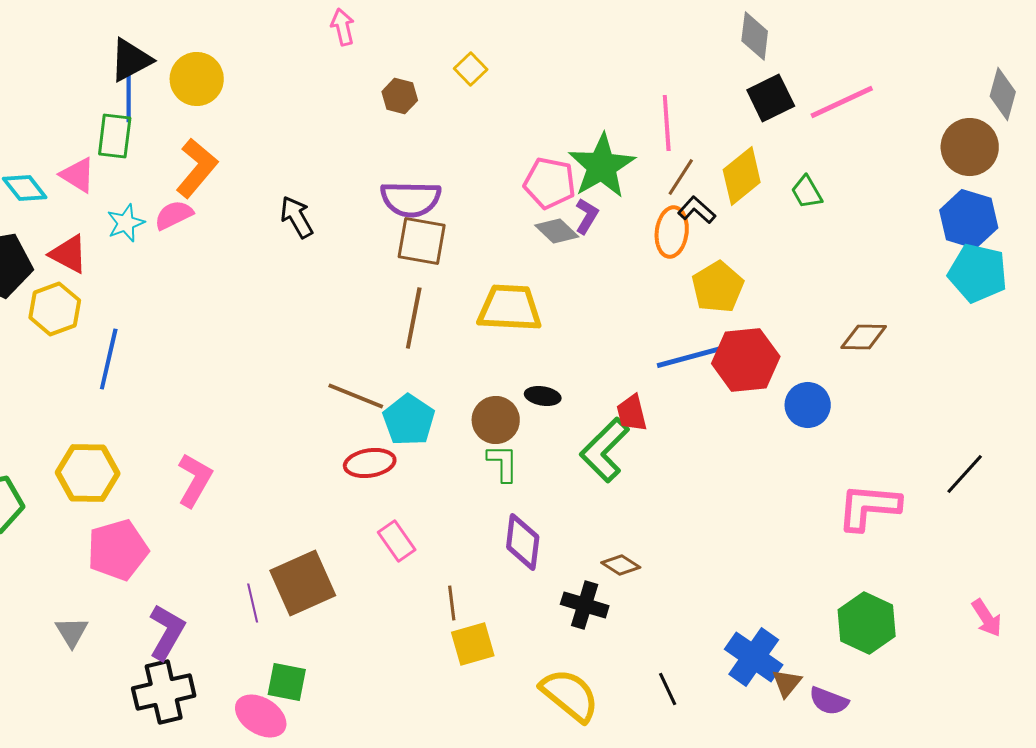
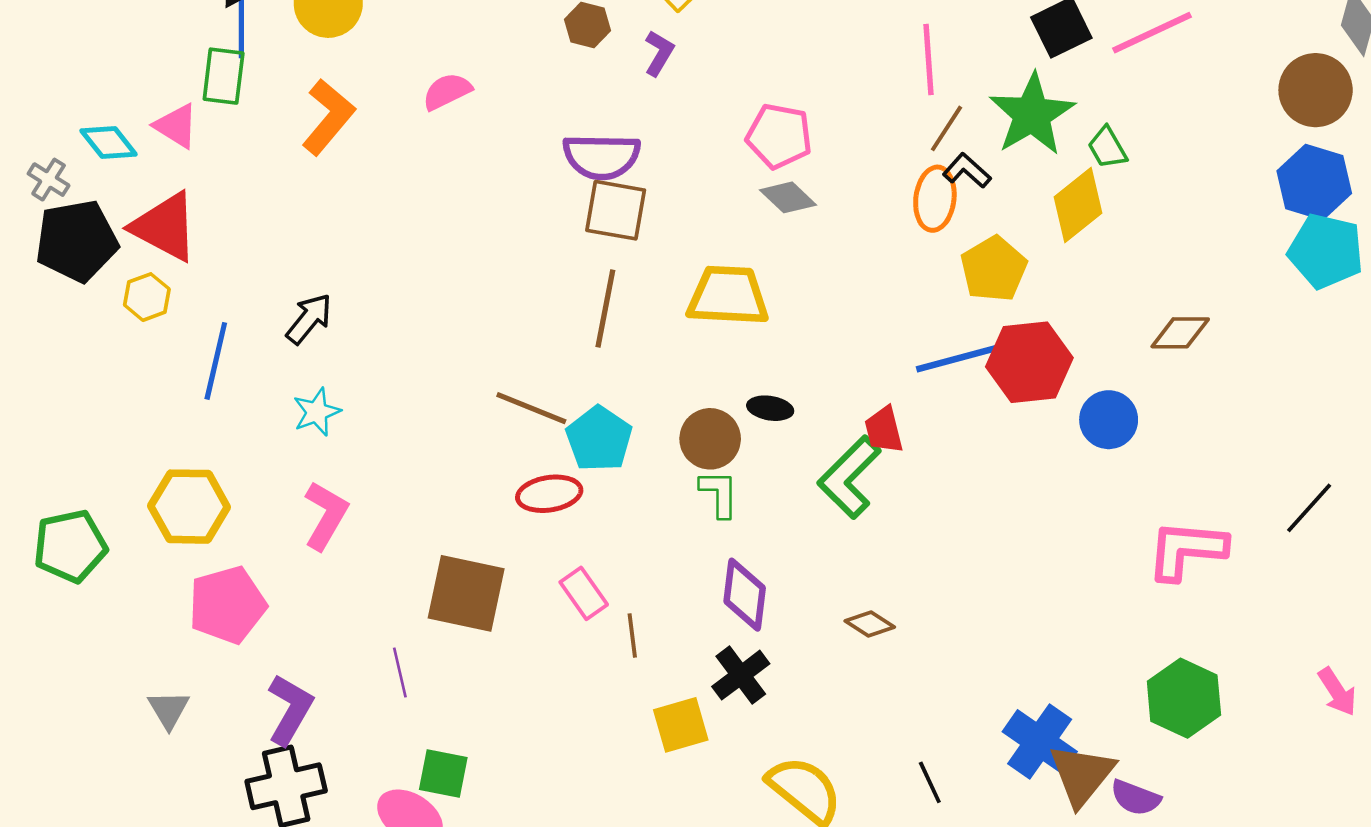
green star: (602, 166) -> (1032, 114), moved
yellow diamond: (742, 176) -> (1078, 205), moved
pink semicircle: (174, 215) -> (447, 91), moved
purple L-shape: (587, 216) -> (659, 53), moved
black arrow: (297, 217) -> (309, 319), moved, turned 69
cyan star: (126, 223) -> (317, 412), moved
red triangle: (69, 254) -> (165, 227), size x1.4
yellow hexagon: (55, 309) -> (147, 297), size x0.7
brown square: (303, 583) -> (466, 593), moved, turned 36
brown line: (452, 603) -> (632, 636), moved
black cross: (585, 605) -> (741, 675), moved, turned 36
brown triangle: (787, 683) -> (1082, 775), size x1.8

